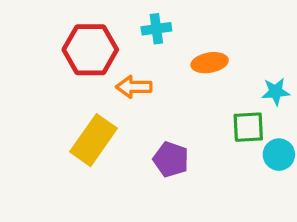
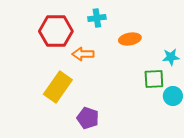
purple pentagon: (171, 159) -> (88, 118), moved

